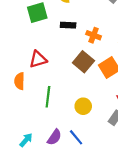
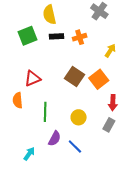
black rectangle: (68, 25) -> (57, 36), moved
orange cross: (94, 35) -> (80, 37), moved, turned -32
purple semicircle: (54, 137) -> (55, 139), moved

